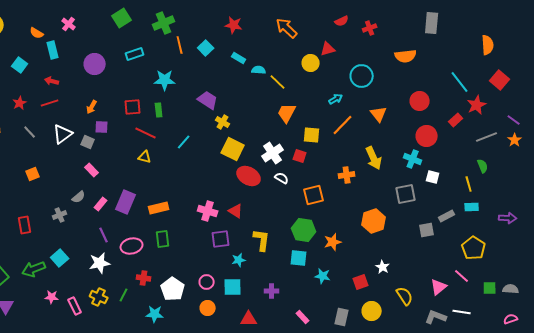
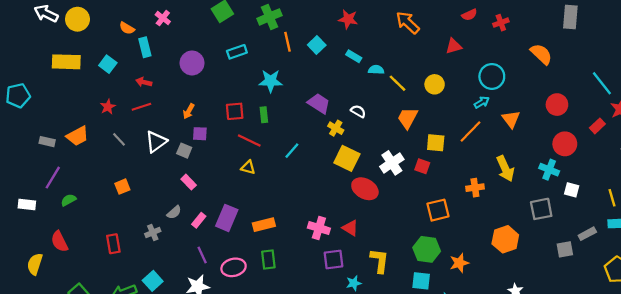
orange semicircle: (406, 56) -> (541, 54), turned -130
yellow circle: (311, 63) -> (435, 84), moved
cyan arrow: (336, 99) -> (482, 102), moved
white semicircle: (282, 178) -> (358, 111), moved

